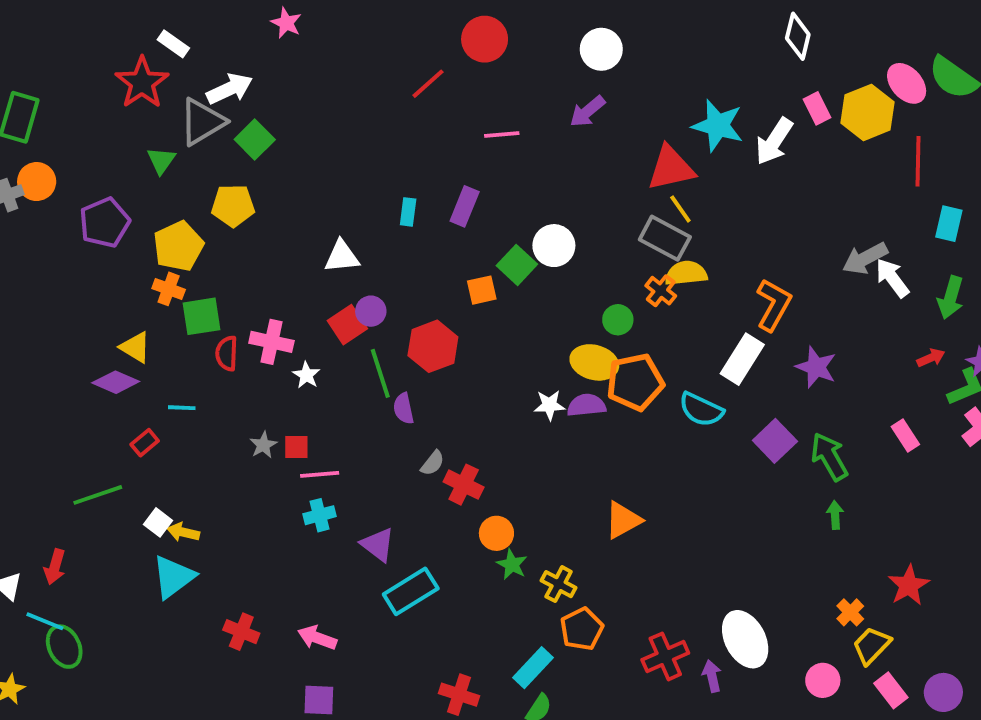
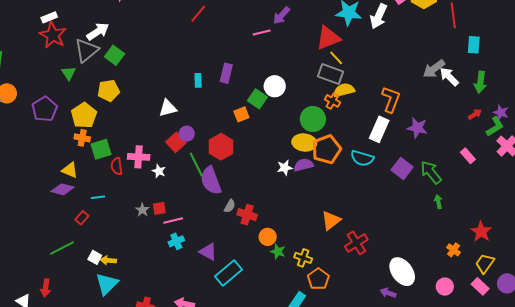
white rectangle: (173, 44) -> (49, 17), moved, turned -49
pink line: (502, 135) -> (262, 33), moved
green circle: (618, 320) -> (313, 119), size x1.6
purple semicircle: (404, 408) -> (211, 181), size x1.8
yellow trapezoid: (872, 645) -> (485, 263), moved
red cross: (665, 656) -> (356, 243), moved
purple arrow: (712, 676) -> (388, 293), turned -49

